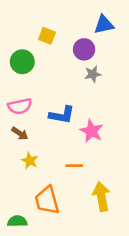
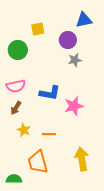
yellow square: (47, 36) -> (38, 29), turned -32
pink star: (91, 131) -> (74, 106), turned 30
brown arrow: (20, 133) -> (16, 108), turned 88
orange line: (74, 166) -> (49, 134), moved

